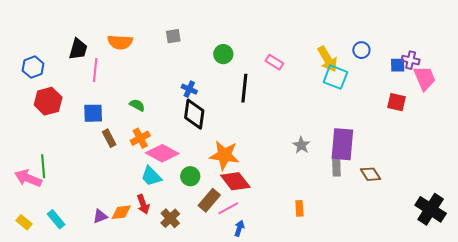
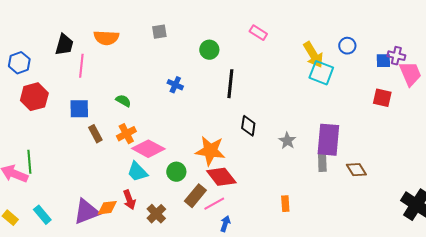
pink rectangle: (274, 62) -> (258, 33), moved
black diamond: (194, 114) -> (248, 126), moved, size x0.7
purple triangle: (100, 216) -> (86, 212), size x1.8

